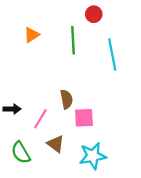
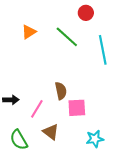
green line: (73, 40) -> (67, 37), turned -45
cyan star: (93, 156) -> (95, 139), moved, size x0.7

